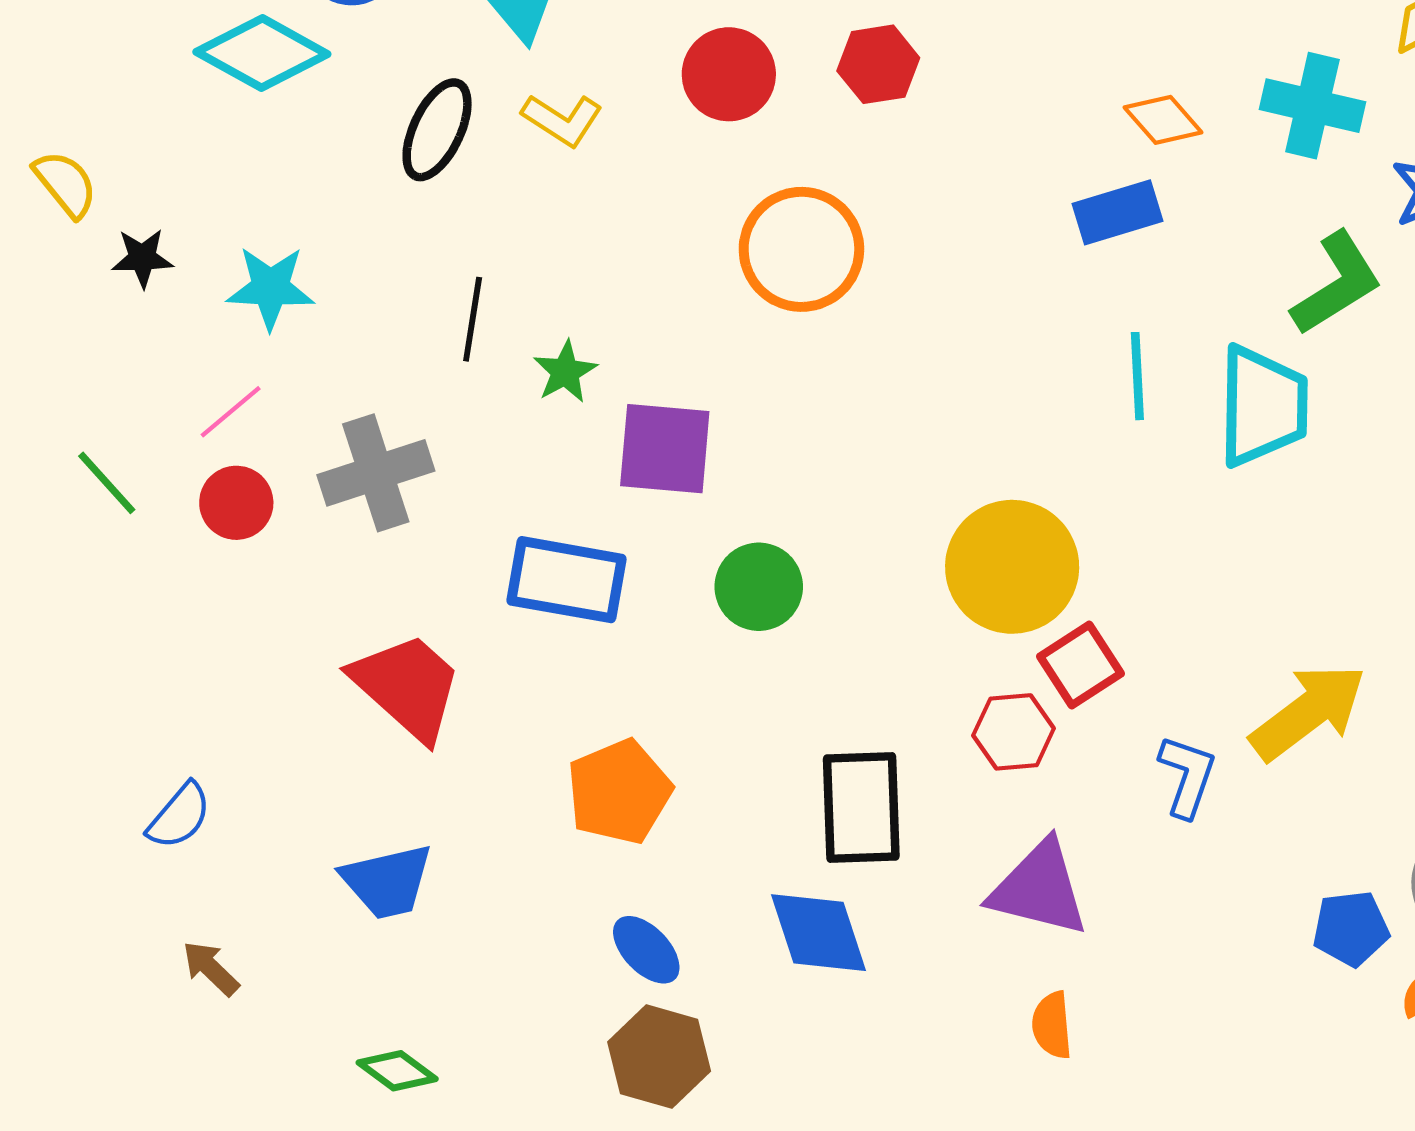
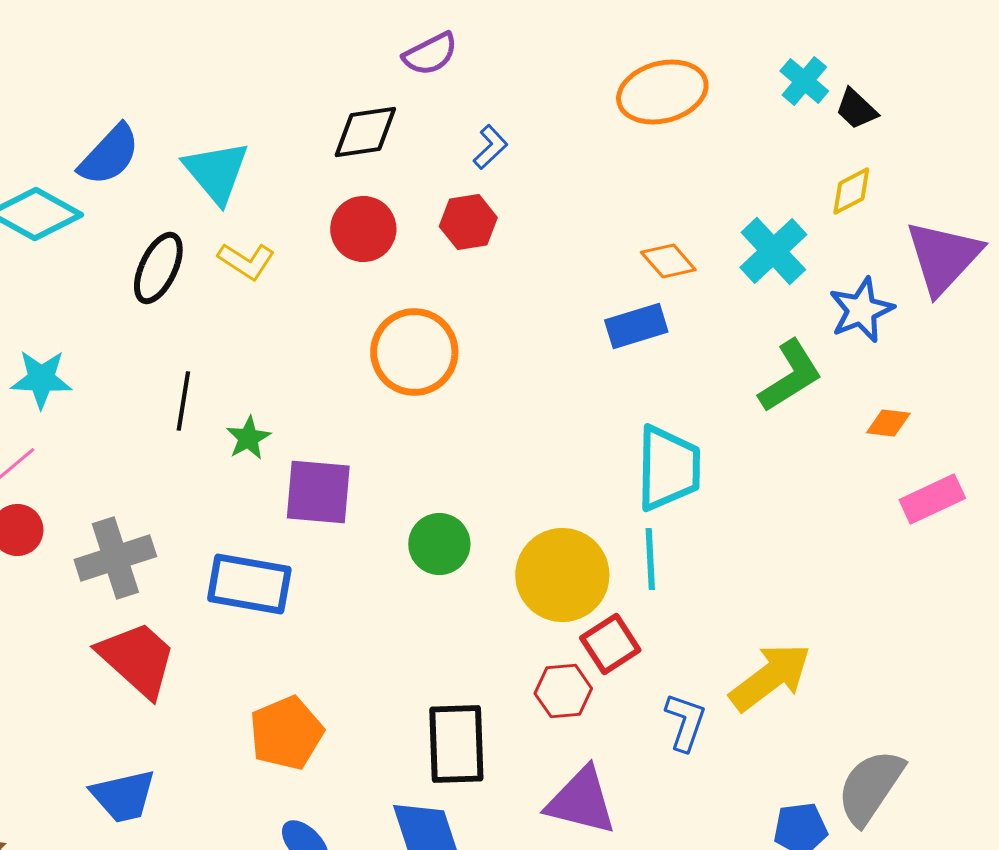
cyan cross: (1312, 106) -> (773, 251), turned 34
cyan line: (1137, 376) -> (650, 559), moved
cyan trapezoid: (1263, 406) -> (668, 468), moved
gray cross: (376, 473) -> (115, 558), moved
green circle: (759, 587) -> (439, 544), moved

